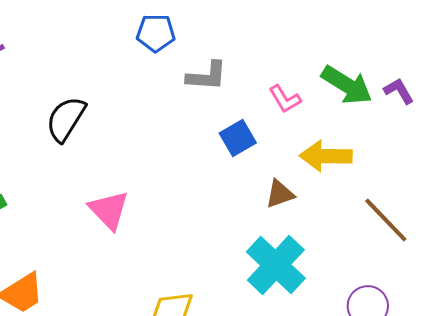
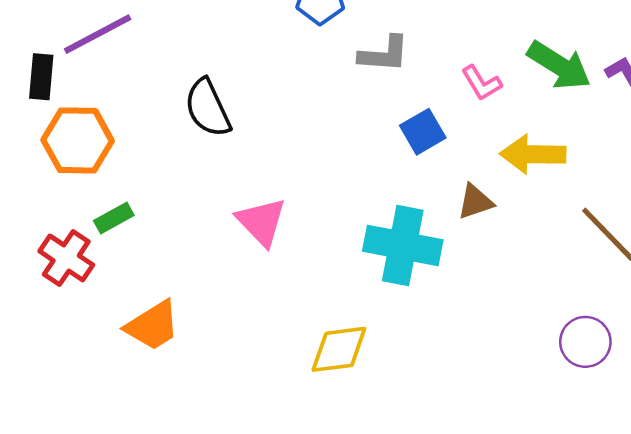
black semicircle: (66, 119) -> (208, 108), turned -57
cyan cross: (276, 265) -> (403, 246), moved, turned -32

